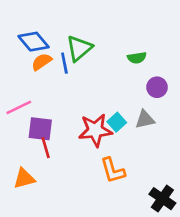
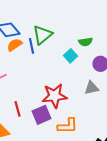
cyan square: (117, 122) -> (70, 56), moved
purple square: (40, 129) -> (42, 115), moved, turned -30
orange L-shape: (113, 170) -> (68, 126), turned -75

